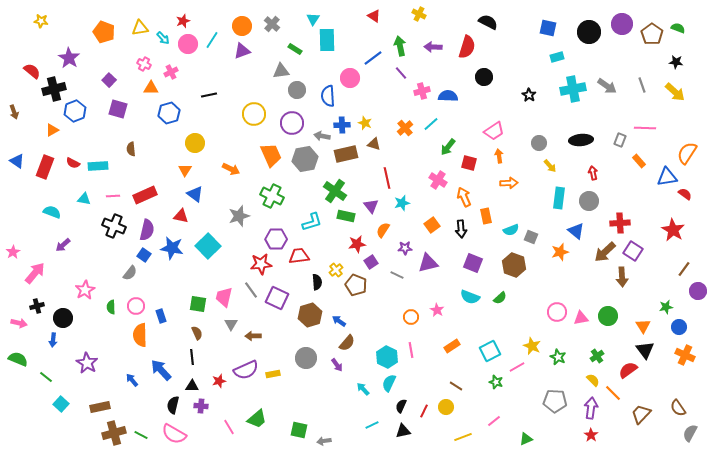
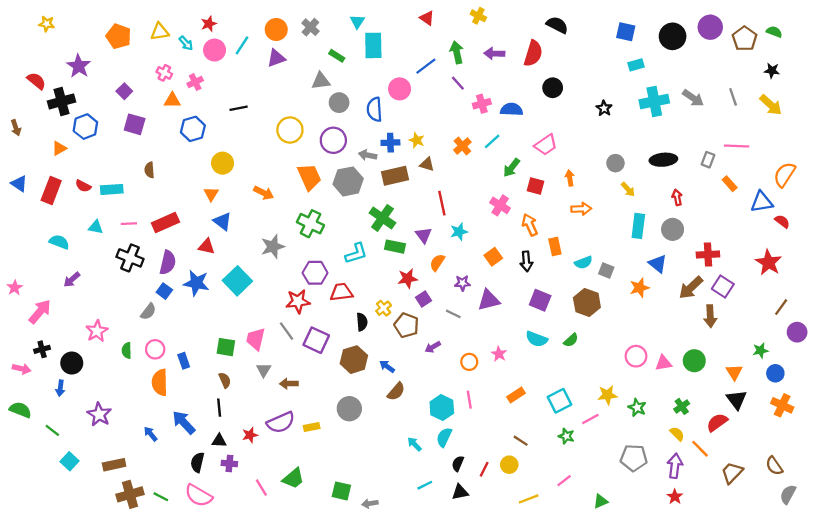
pink trapezoid: (494, 131) -> (546, 145), moved
yellow star: (532, 346) -> (607, 395), turned -30
purple arrow: (337, 365) -> (433, 347), moved, turned 96

